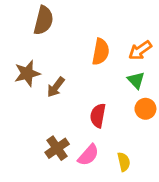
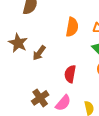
brown star: (27, 73) -> (18, 43), turned -30

